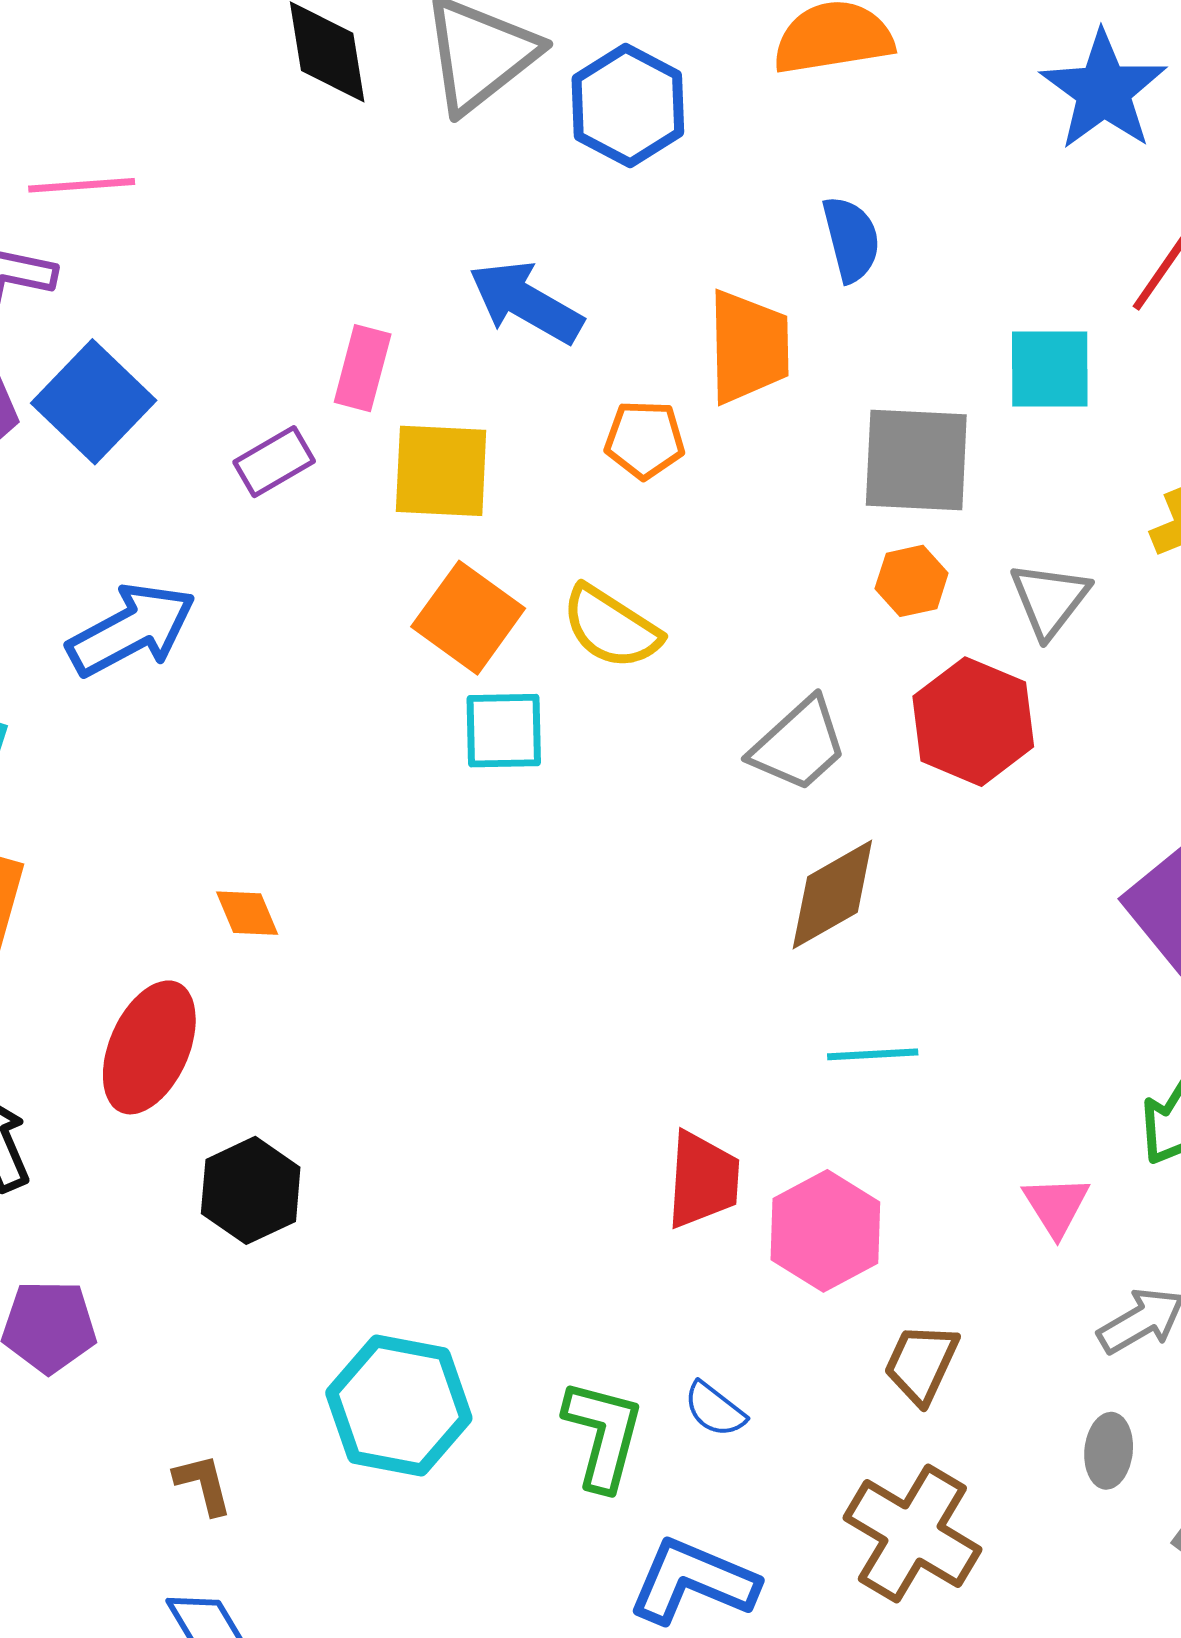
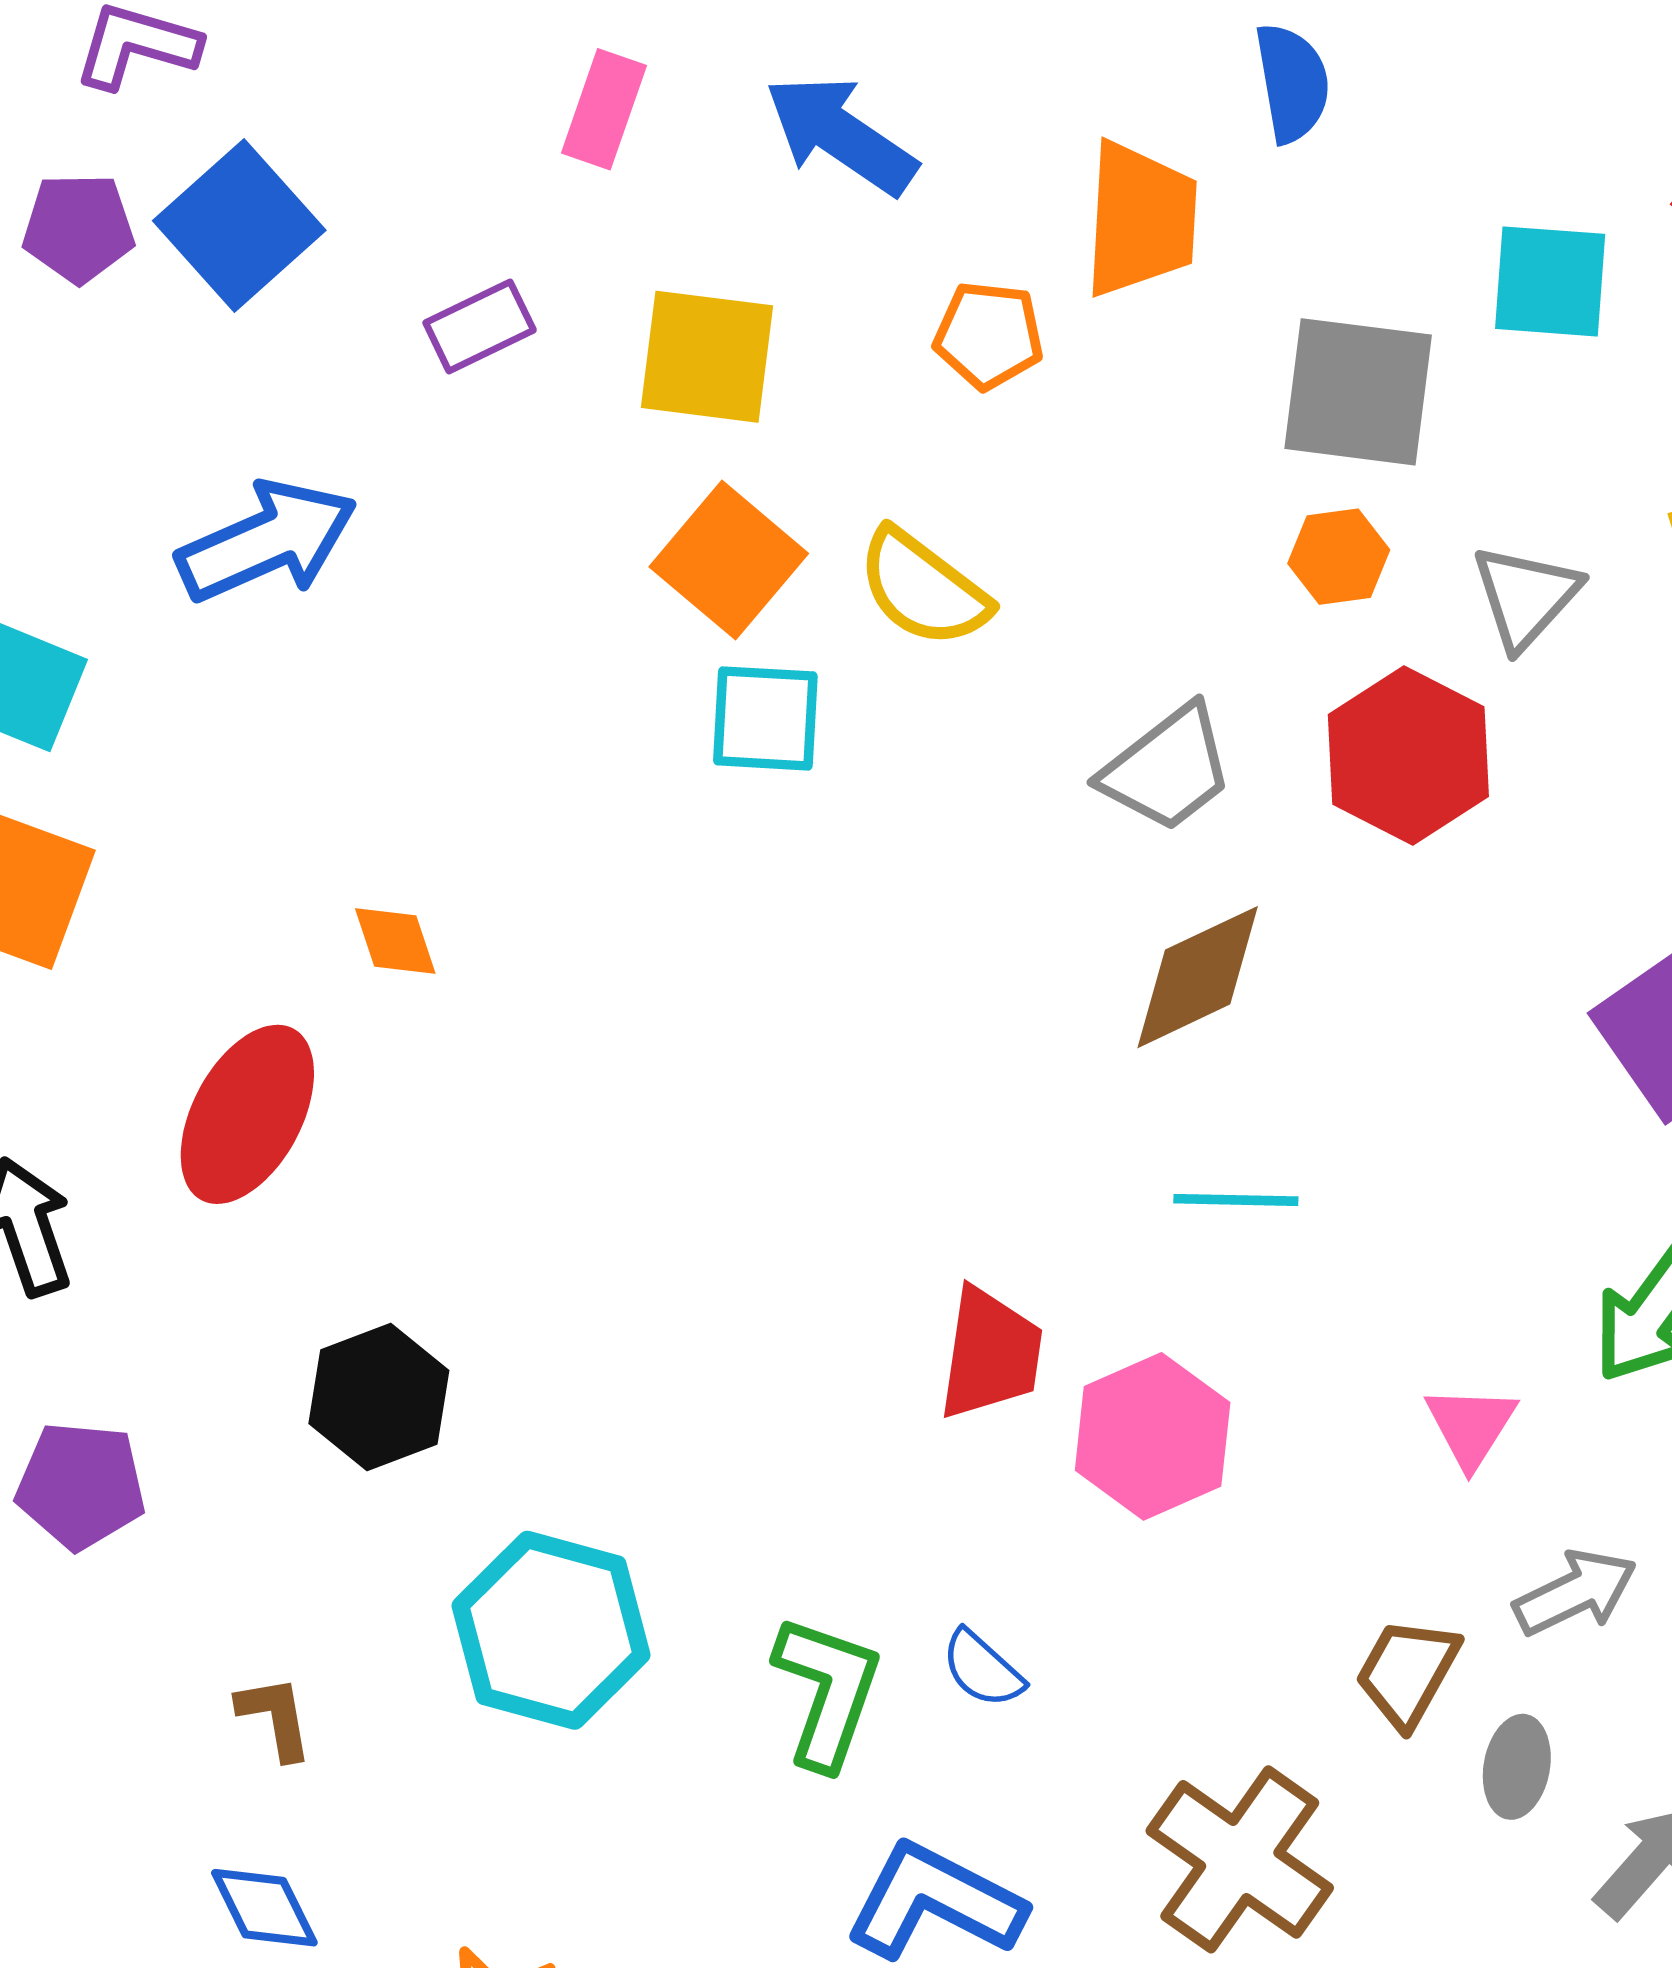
pink rectangle: (363, 368) -> (604, 109), moved
black hexagon: (251, 1190) -> (379, 1397), moved
brown trapezoid: (921, 1364) -> (1407, 1672), moved

